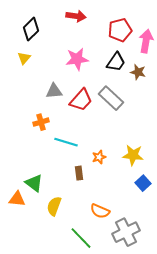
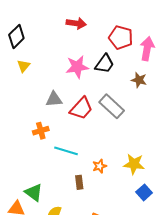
black diamond: (31, 29) -> (16, 36), moved
red pentagon: (120, 30) -> (121, 37), turned 30
black trapezoid: (116, 62) -> (105, 64), moved

